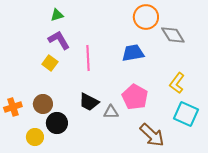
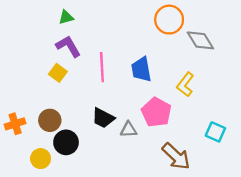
blue trapezoid: (133, 53) -> (141, 69), moved, turned -90
yellow L-shape: (177, 83) -> (185, 84), moved
cyan square: (186, 114) -> (215, 132), size x0.7

